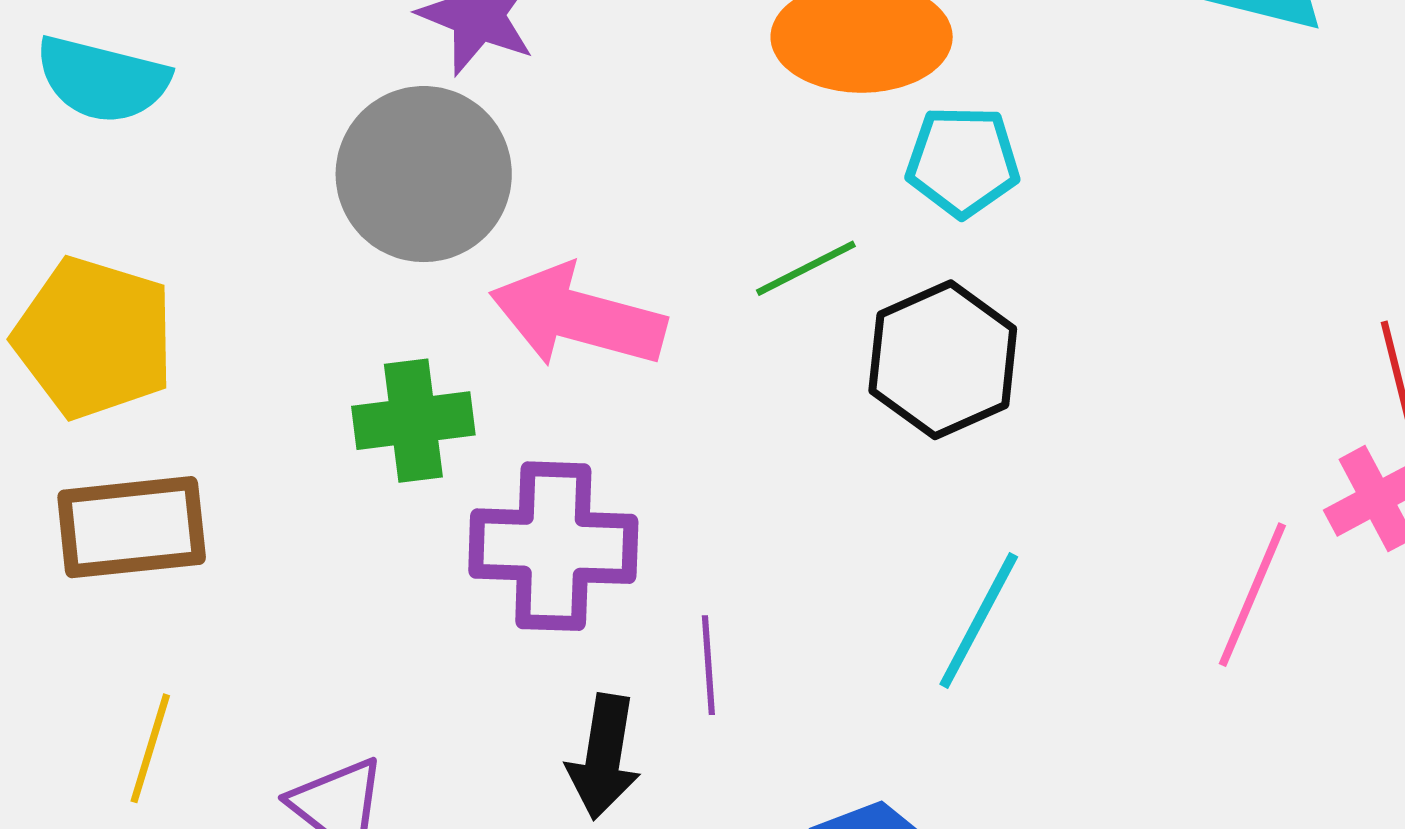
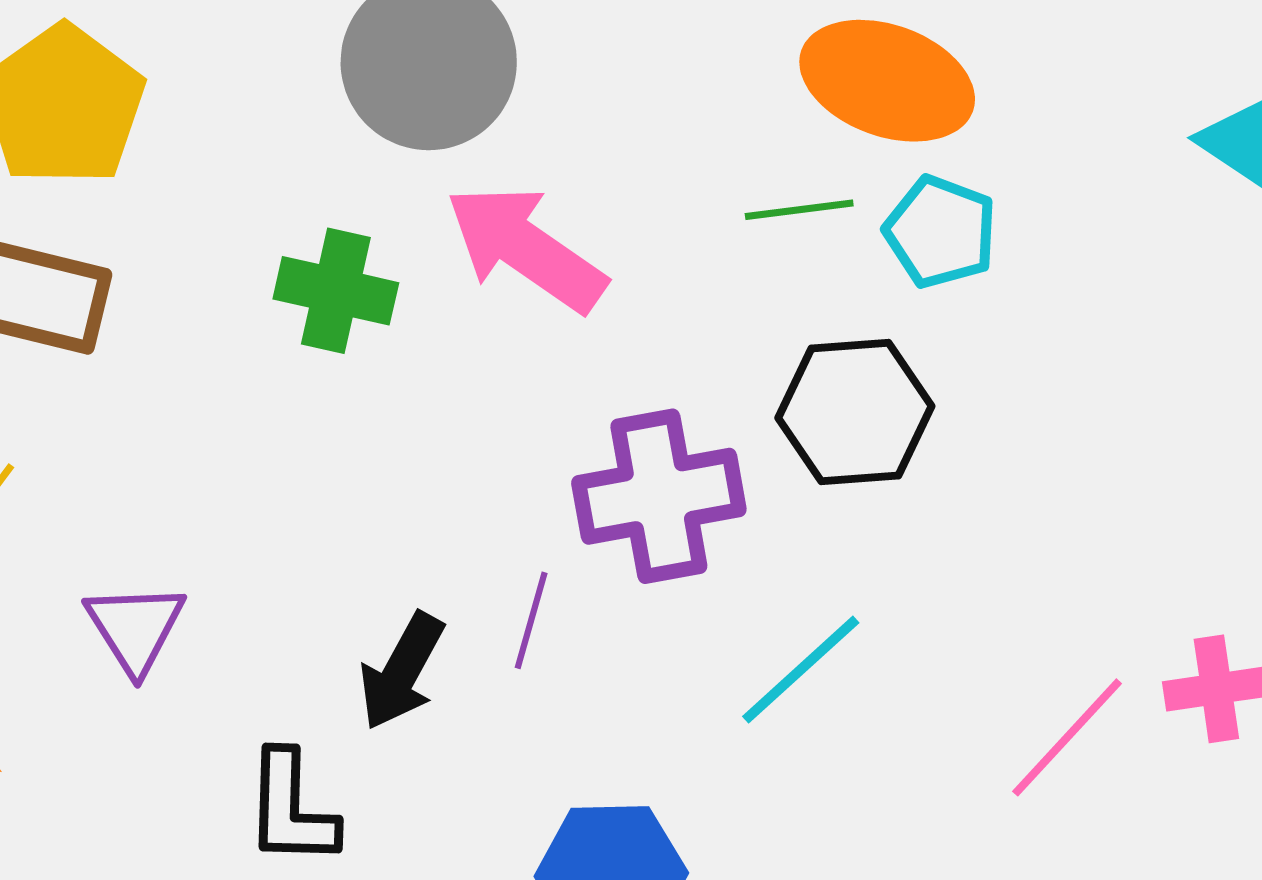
green line: (806, 268) -> (799, 210), moved
purple cross: (553, 546) -> (659, 496), moved, turned -32

